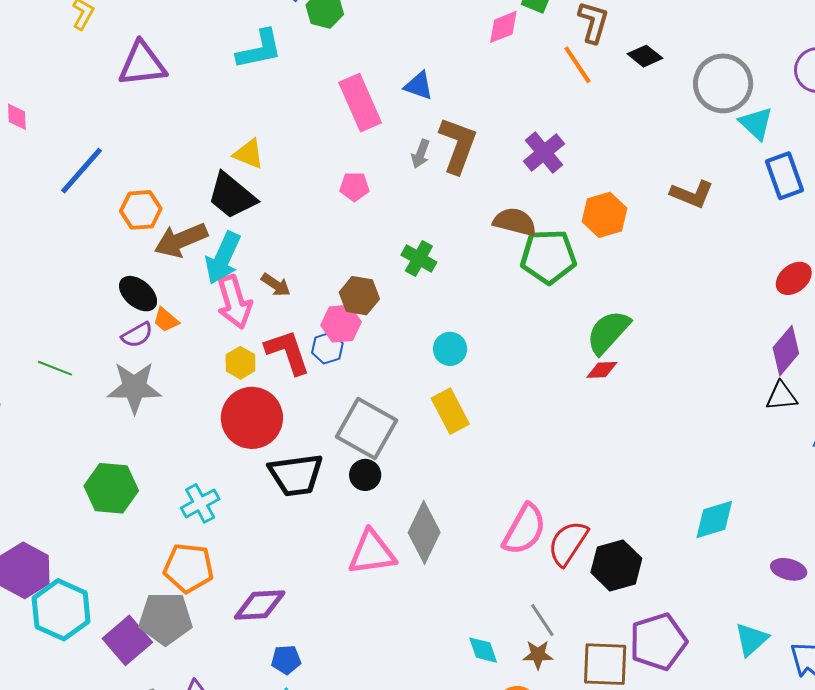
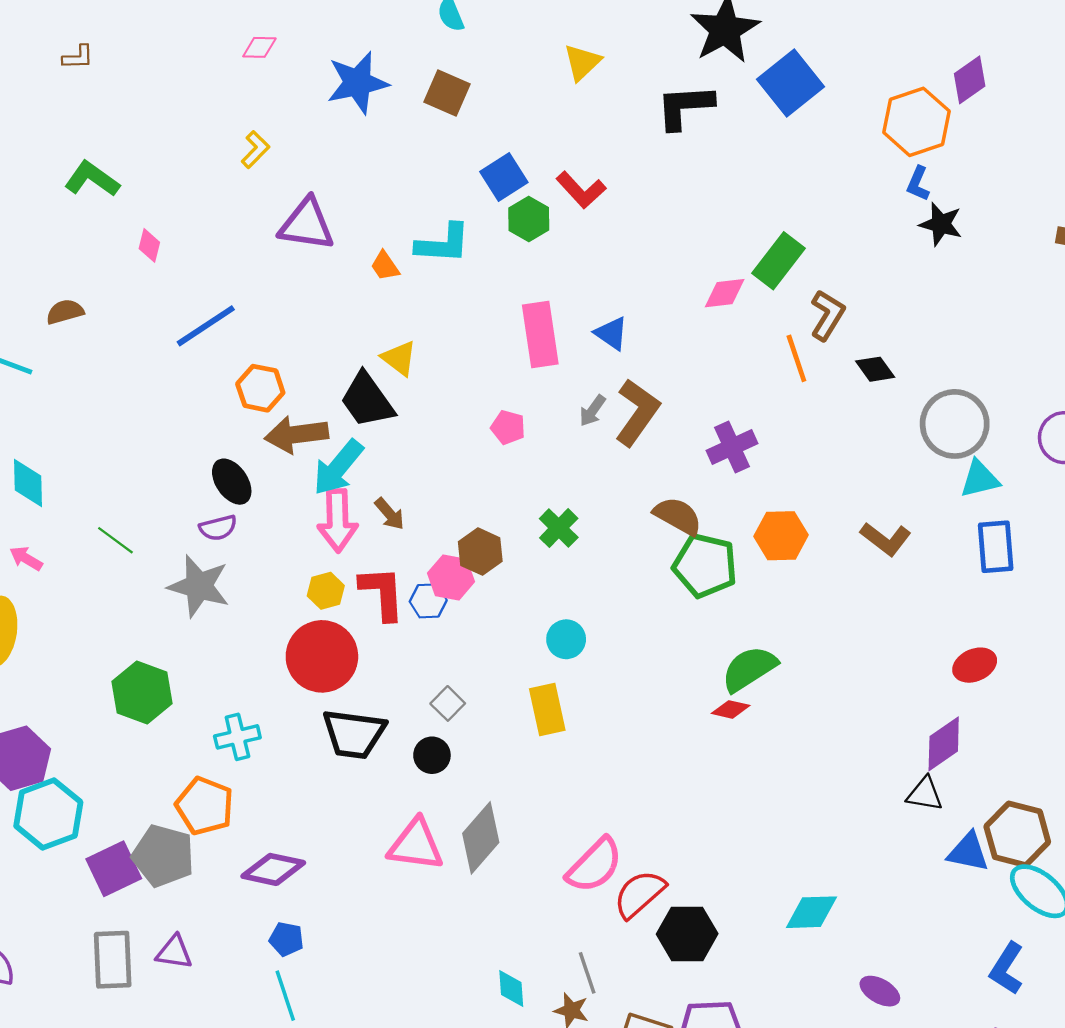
cyan triangle: (756, 123) -> (980, 479), turned 48
orange trapezoid: (166, 320) -> (385, 266), moved
gray square: (367, 429) -> (448, 703), size x0.5

